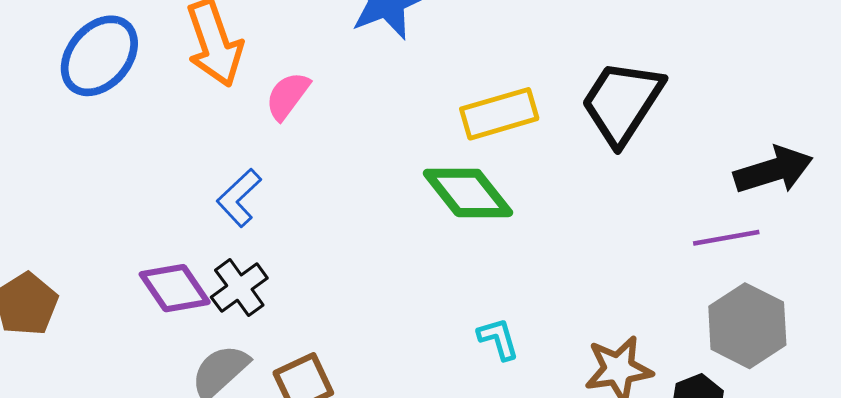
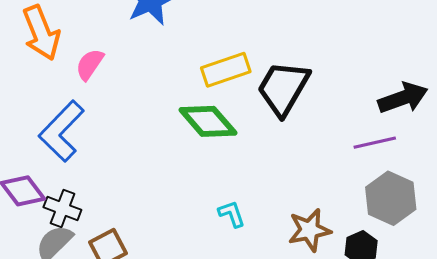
black trapezoid: (622, 102) -> (283, 88), moved
blue L-shape: (239, 198) -> (61, 131), size x1.6
black cross: (239, 288) -> (62, 209), moved, turned -30

